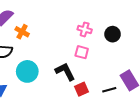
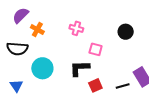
pink cross: (85, 29) -> (76, 28), moved
black L-shape: (65, 72) -> (80, 68), turned -65

